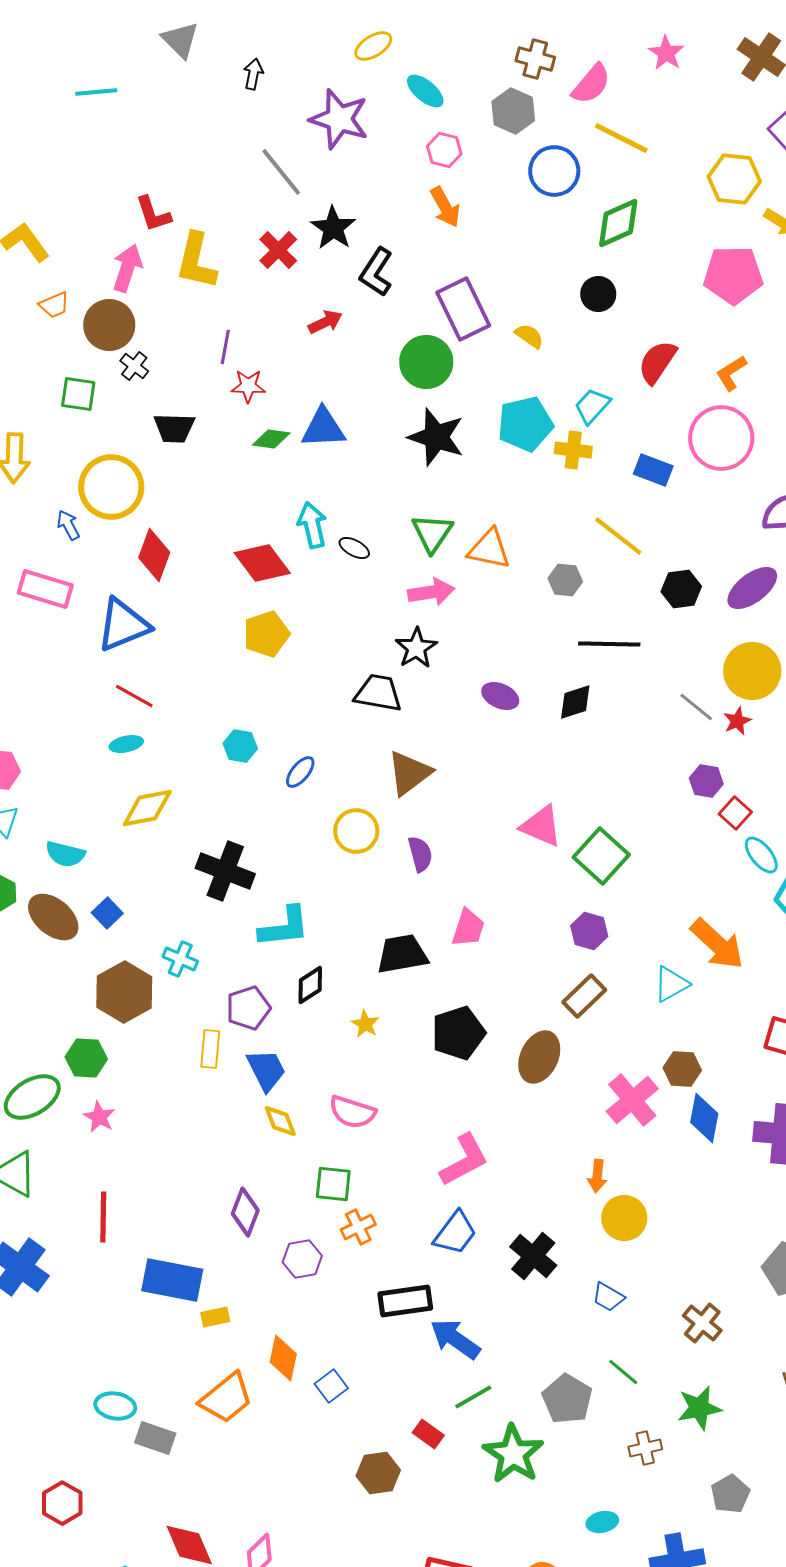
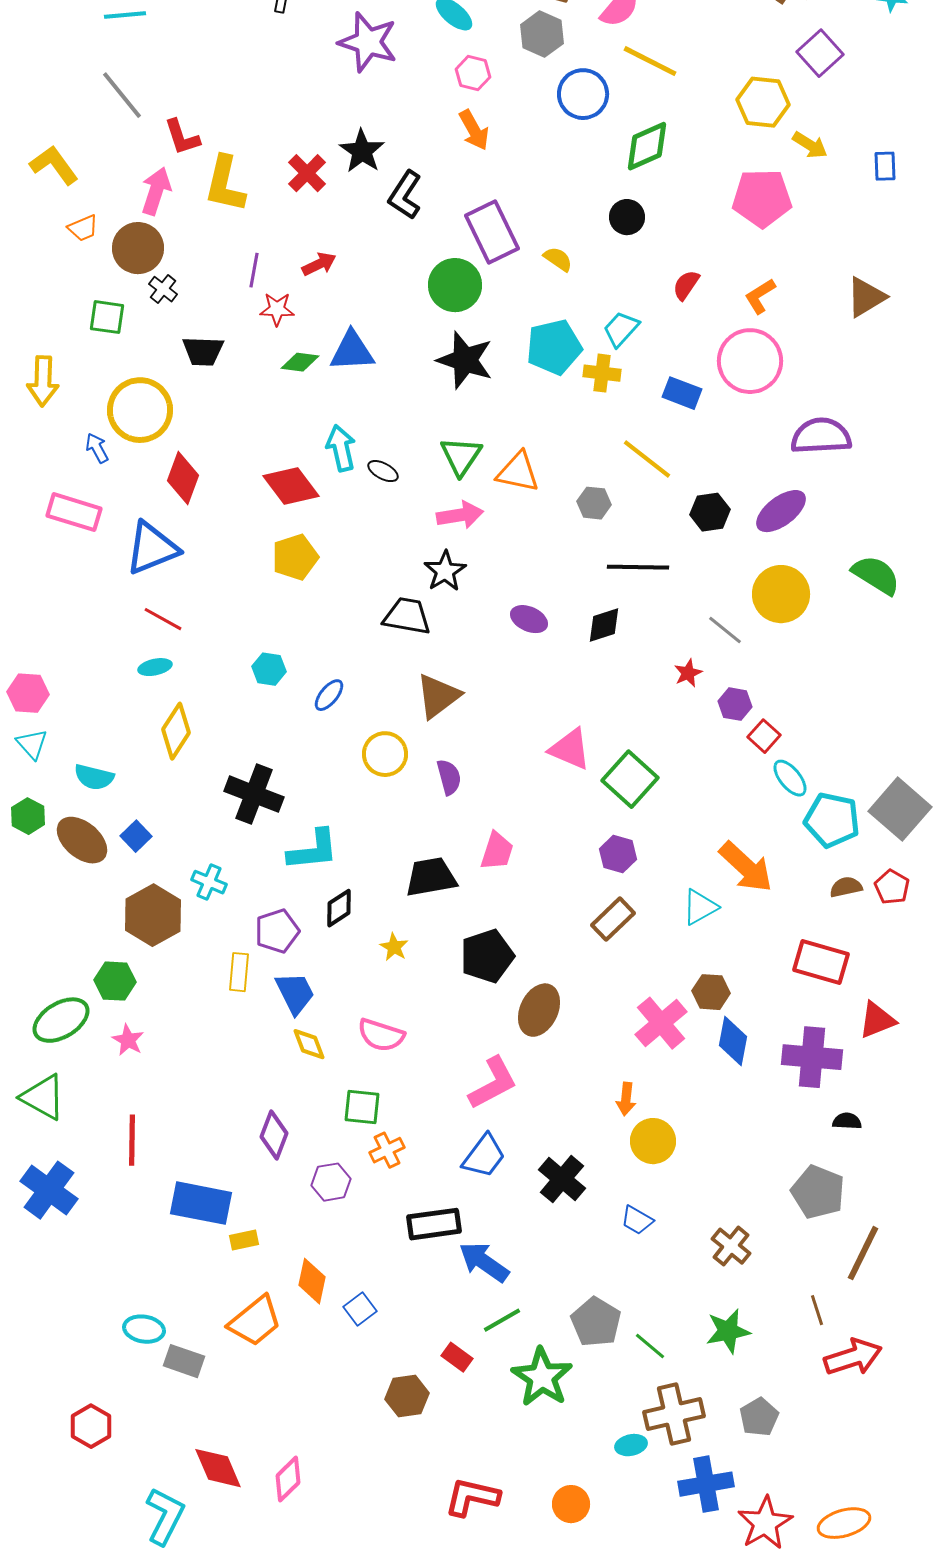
gray line: (281, 172) -> (122, 95), moved
red arrow: (325, 322) -> (319, 264), moved
red semicircle: (657, 362) -> (686, 285), size x0.7
red star: (737, 721) -> (688, 673), moved
yellow diamond: (147, 808) -> (176, 731), turned -46
brown ellipse: (539, 1057) -> (539, 1010), moved
green line: (623, 1372) -> (650, 1346), moved
brown cross: (645, 1448) -> (674, 1414), moved, size x1.8

